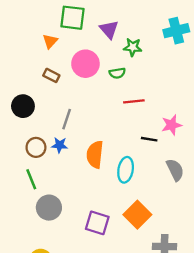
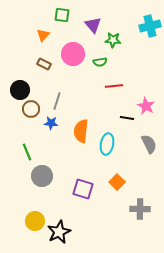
green square: (73, 18) -> (62, 15), size x0.7
pink star: (172, 125) -> (146, 106), turned -30
brown circle: (36, 147) -> (31, 109), moved
orange square: (137, 215) -> (117, 182), size x0.7

